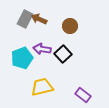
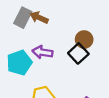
brown circle: (70, 26) -> (84, 40), moved
black square: (63, 54) -> (78, 53), moved

